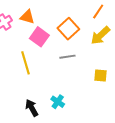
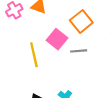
pink square: (39, 37) -> (57, 39), moved

